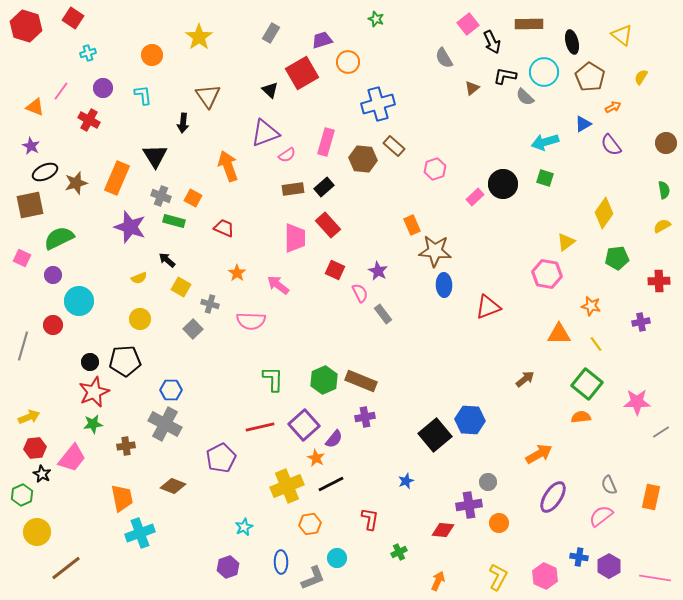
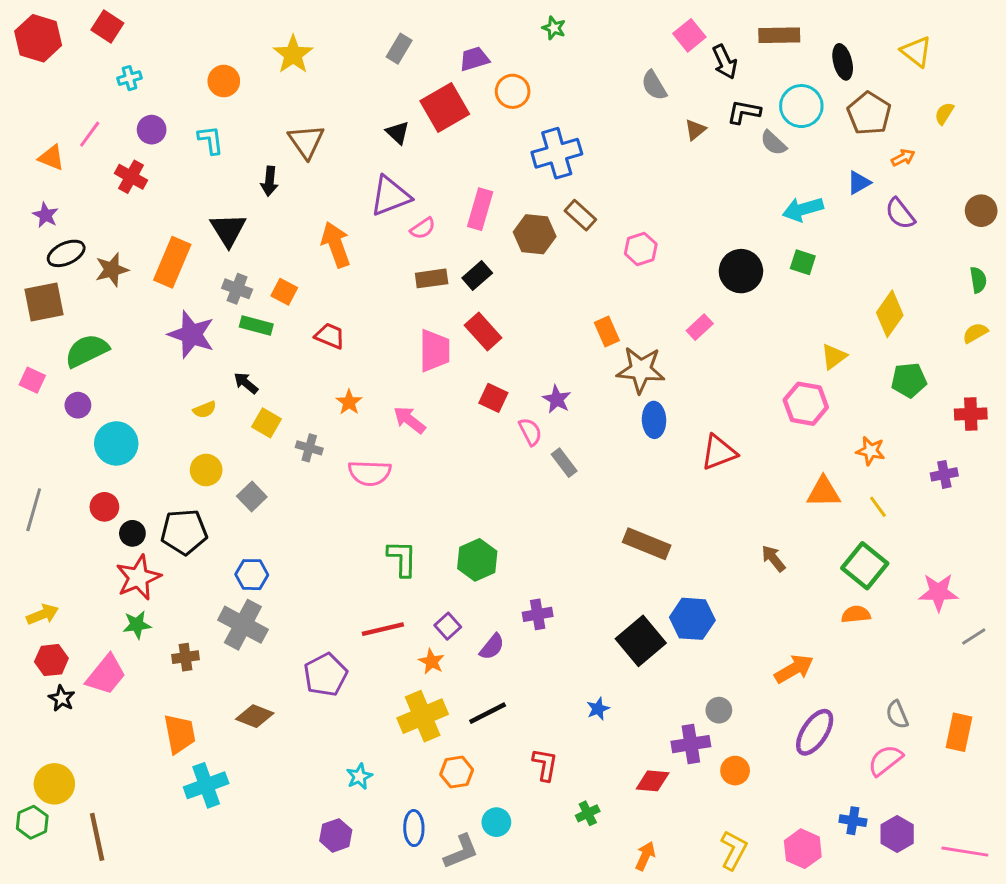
pink rectangle: (475, 197) -> (700, 327), moved
red circle: (53, 325) -> (104, 507), moved
gray square: (193, 329) -> (252, 497), moved
brown arrow: (525, 379) -> (773, 558), turned -90
brown rectangle: (361, 381) -> (647, 544), moved
purple square: (304, 425) -> (448, 626), size x0.6
orange star: (316, 458) -> (432, 662), moved
green hexagon: (22, 495) -> (32, 822), moved
brown line: (66, 568) -> (97, 837), turned -64

